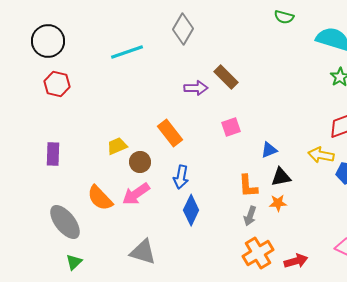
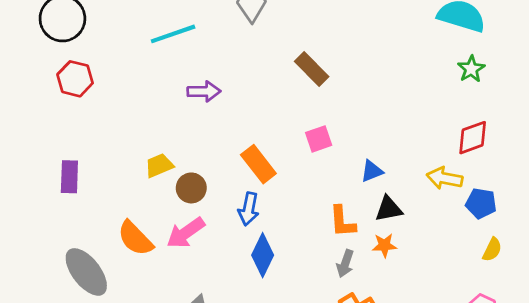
purple arrow: (196, 88) -> (204, 91), moved
orange rectangle: (170, 133) -> (258, 164), moved

